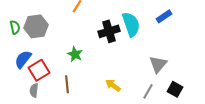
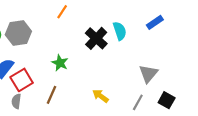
cyan semicircle: (131, 24) -> (120, 31), size x0.7
black cross: (109, 31) -> (96, 38), turned -30
brown line: (67, 84) -> (51, 95), turned 30

